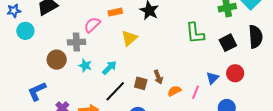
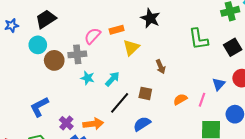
orange rectangle: (115, 12) -> (117, 30), moved
cyan circle: (25, 31) -> (38, 45), moved
brown circle: (57, 60) -> (54, 60), moved
brown arrow: (158, 77) -> (161, 67), moved

